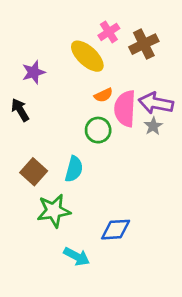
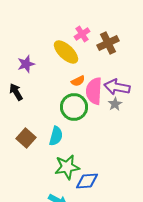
green circle: (98, 130) -> (74, 107), size x1.4
green star: (54, 211) -> (67, 167), moved

